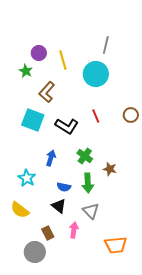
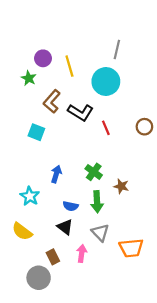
cyan square: (33, 120) -> (36, 132), size x0.7
black L-shape: (67, 126) -> (80, 112), moved
orange trapezoid: (116, 245) -> (131, 248), moved

